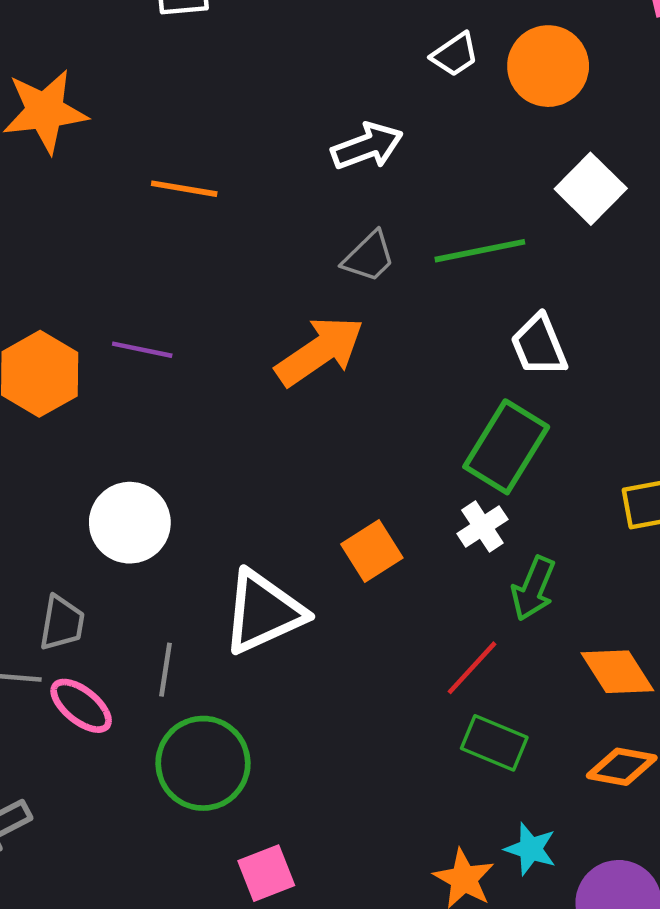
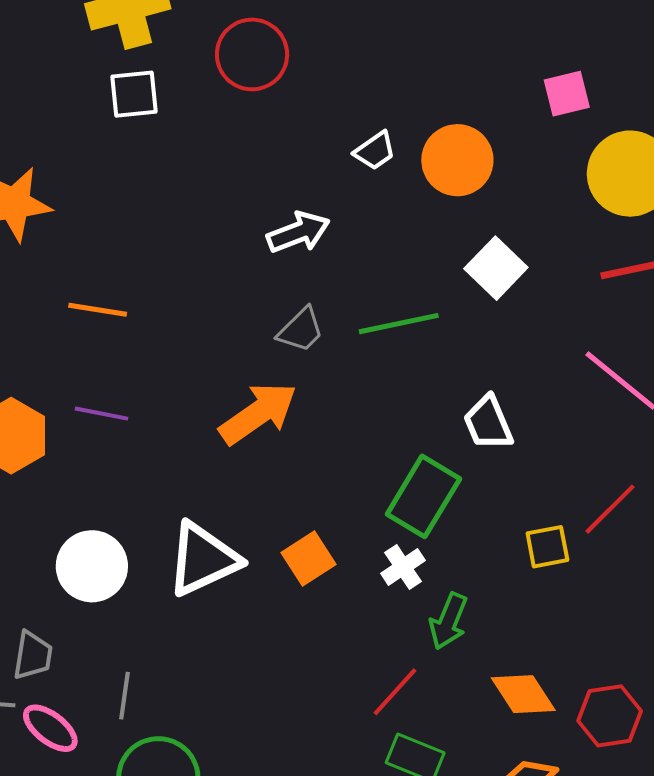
orange line: (184, 189) -> (98, 310), moved
white trapezoid: (539, 345) -> (488, 423), moved
orange square: (372, 551) -> (308, 558), moved
white triangle: (263, 612) -> (203, 559), moved

